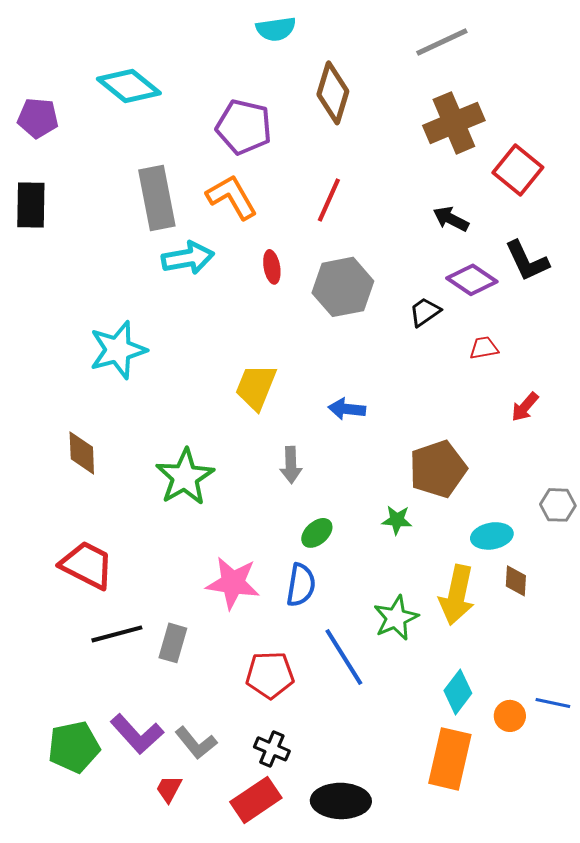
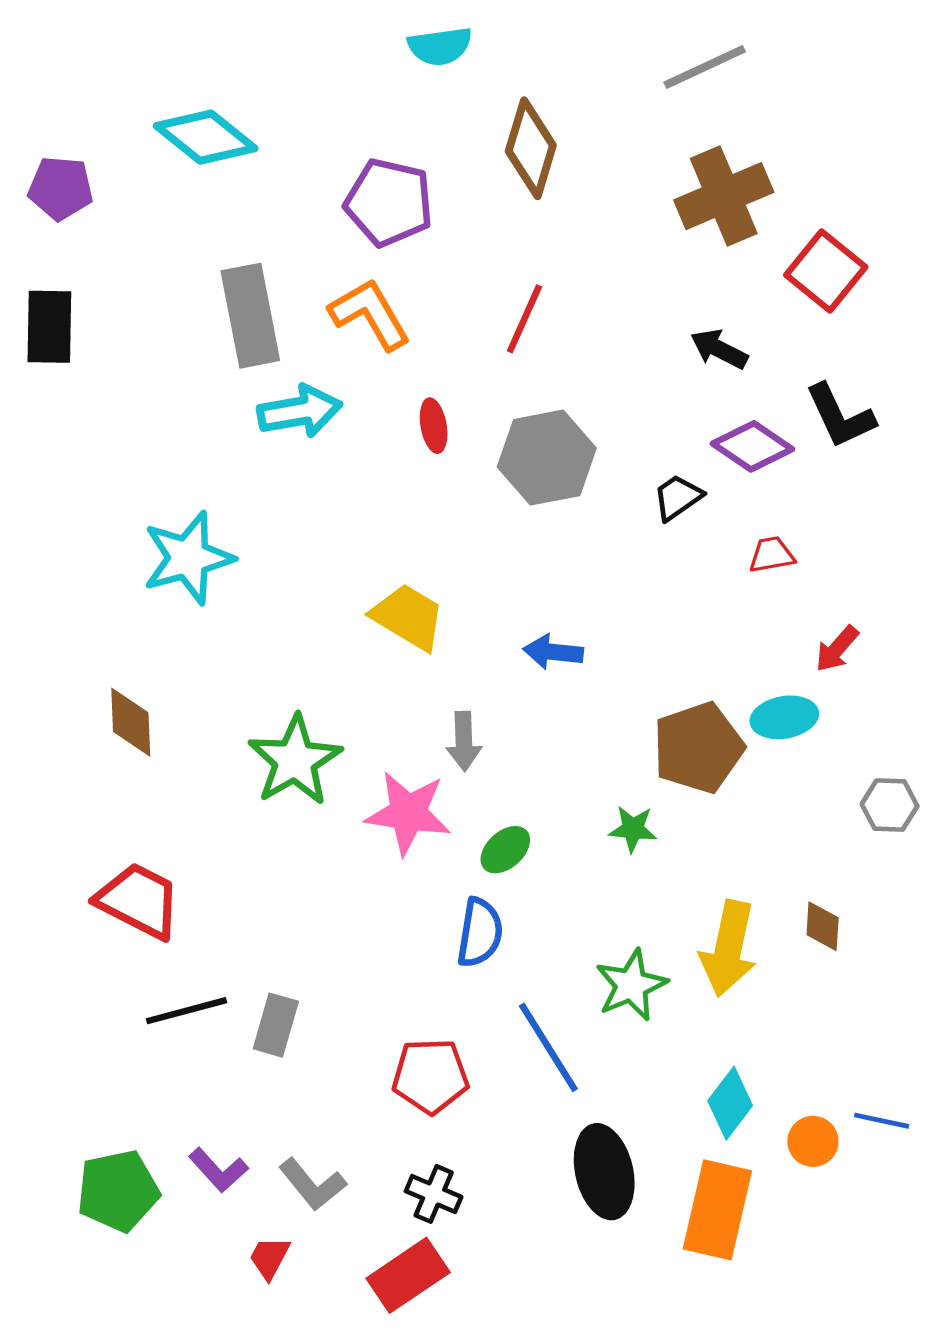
yellow trapezoid: (256, 387) -> (408, 617), turned 99
cyan ellipse: (492, 536) -> (784, 717), moved
pink star: (233, 583) -> (408, 813), moved
purple L-shape: (137, 734) -> (218, 1170), size x0.7
black ellipse: (341, 801) -> (604, 1172), moved, turned 76

